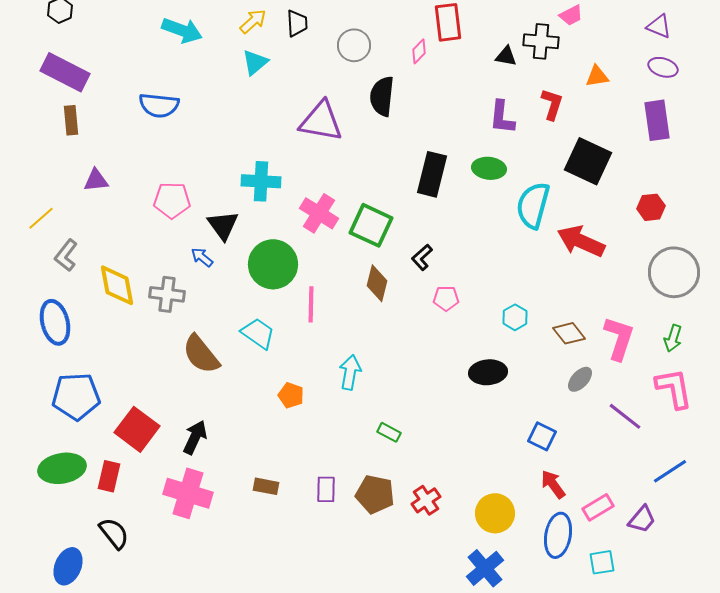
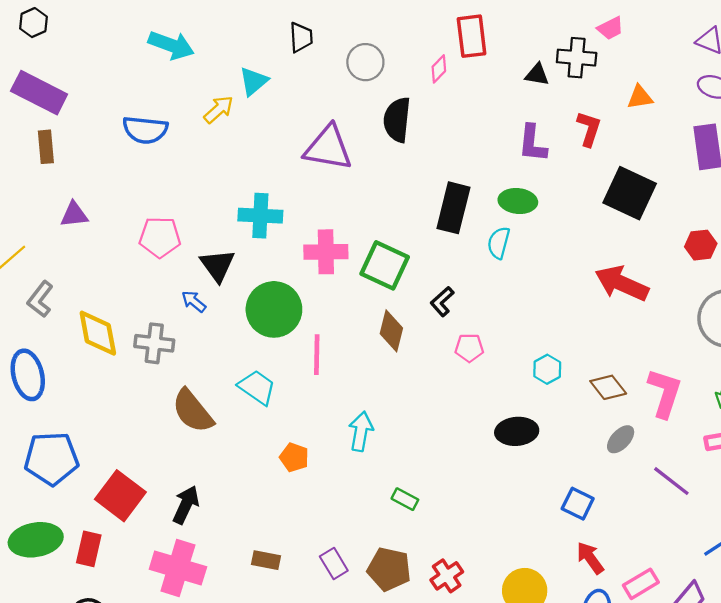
yellow arrow: (253, 21) -> (219, 110), moved
cyan semicircle: (533, 205) -> (499, 243), moved, size x0.6
pink cross: (319, 213) -> (326, 252), turned -33
purple rectangle: (326, 489) -> (334, 563), turned -32

